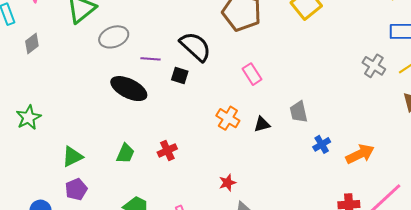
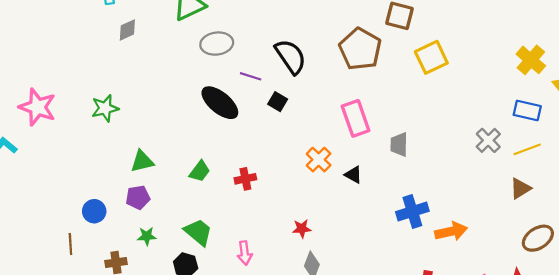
black semicircle: (195, 47) -> (291, 57), moved
pink rectangle: (252, 74) -> (356, 118), size x1.5
gray trapezoid: (299, 112) -> (399, 144), moved
black triangle: (262, 124) -> (353, 175), turned 30
blue cross: (322, 144) -> (412, 211), size x1.6

